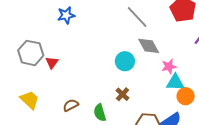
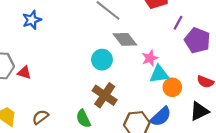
red triangle: (52, 63) -> (24, 73), turned -40
brown cross: (122, 94) -> (105, 95), size x1.6
brown semicircle: (71, 105) -> (40, 117), moved

